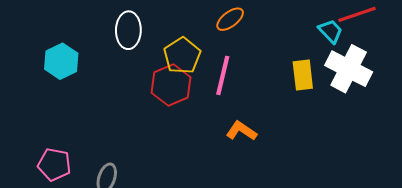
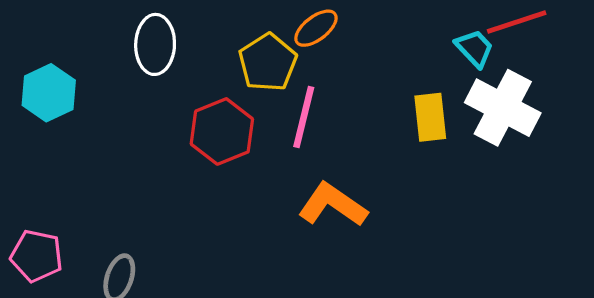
yellow pentagon: (182, 56) -> (268, 62), moved
orange L-shape: (241, 131) -> (333, 205), size x1.4

